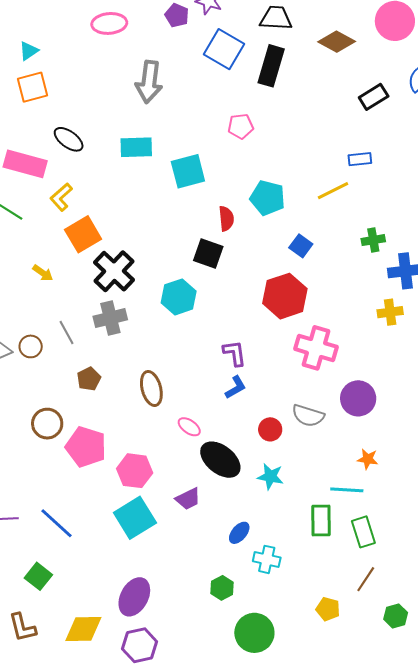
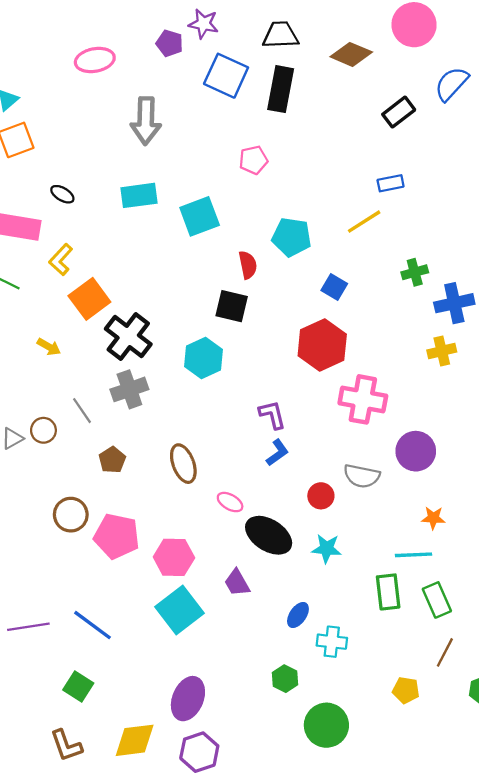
black ellipse: (69, 139) -> (62, 194), size x0.7
purple trapezoid: (188, 499) -> (237, 583), turned 92

